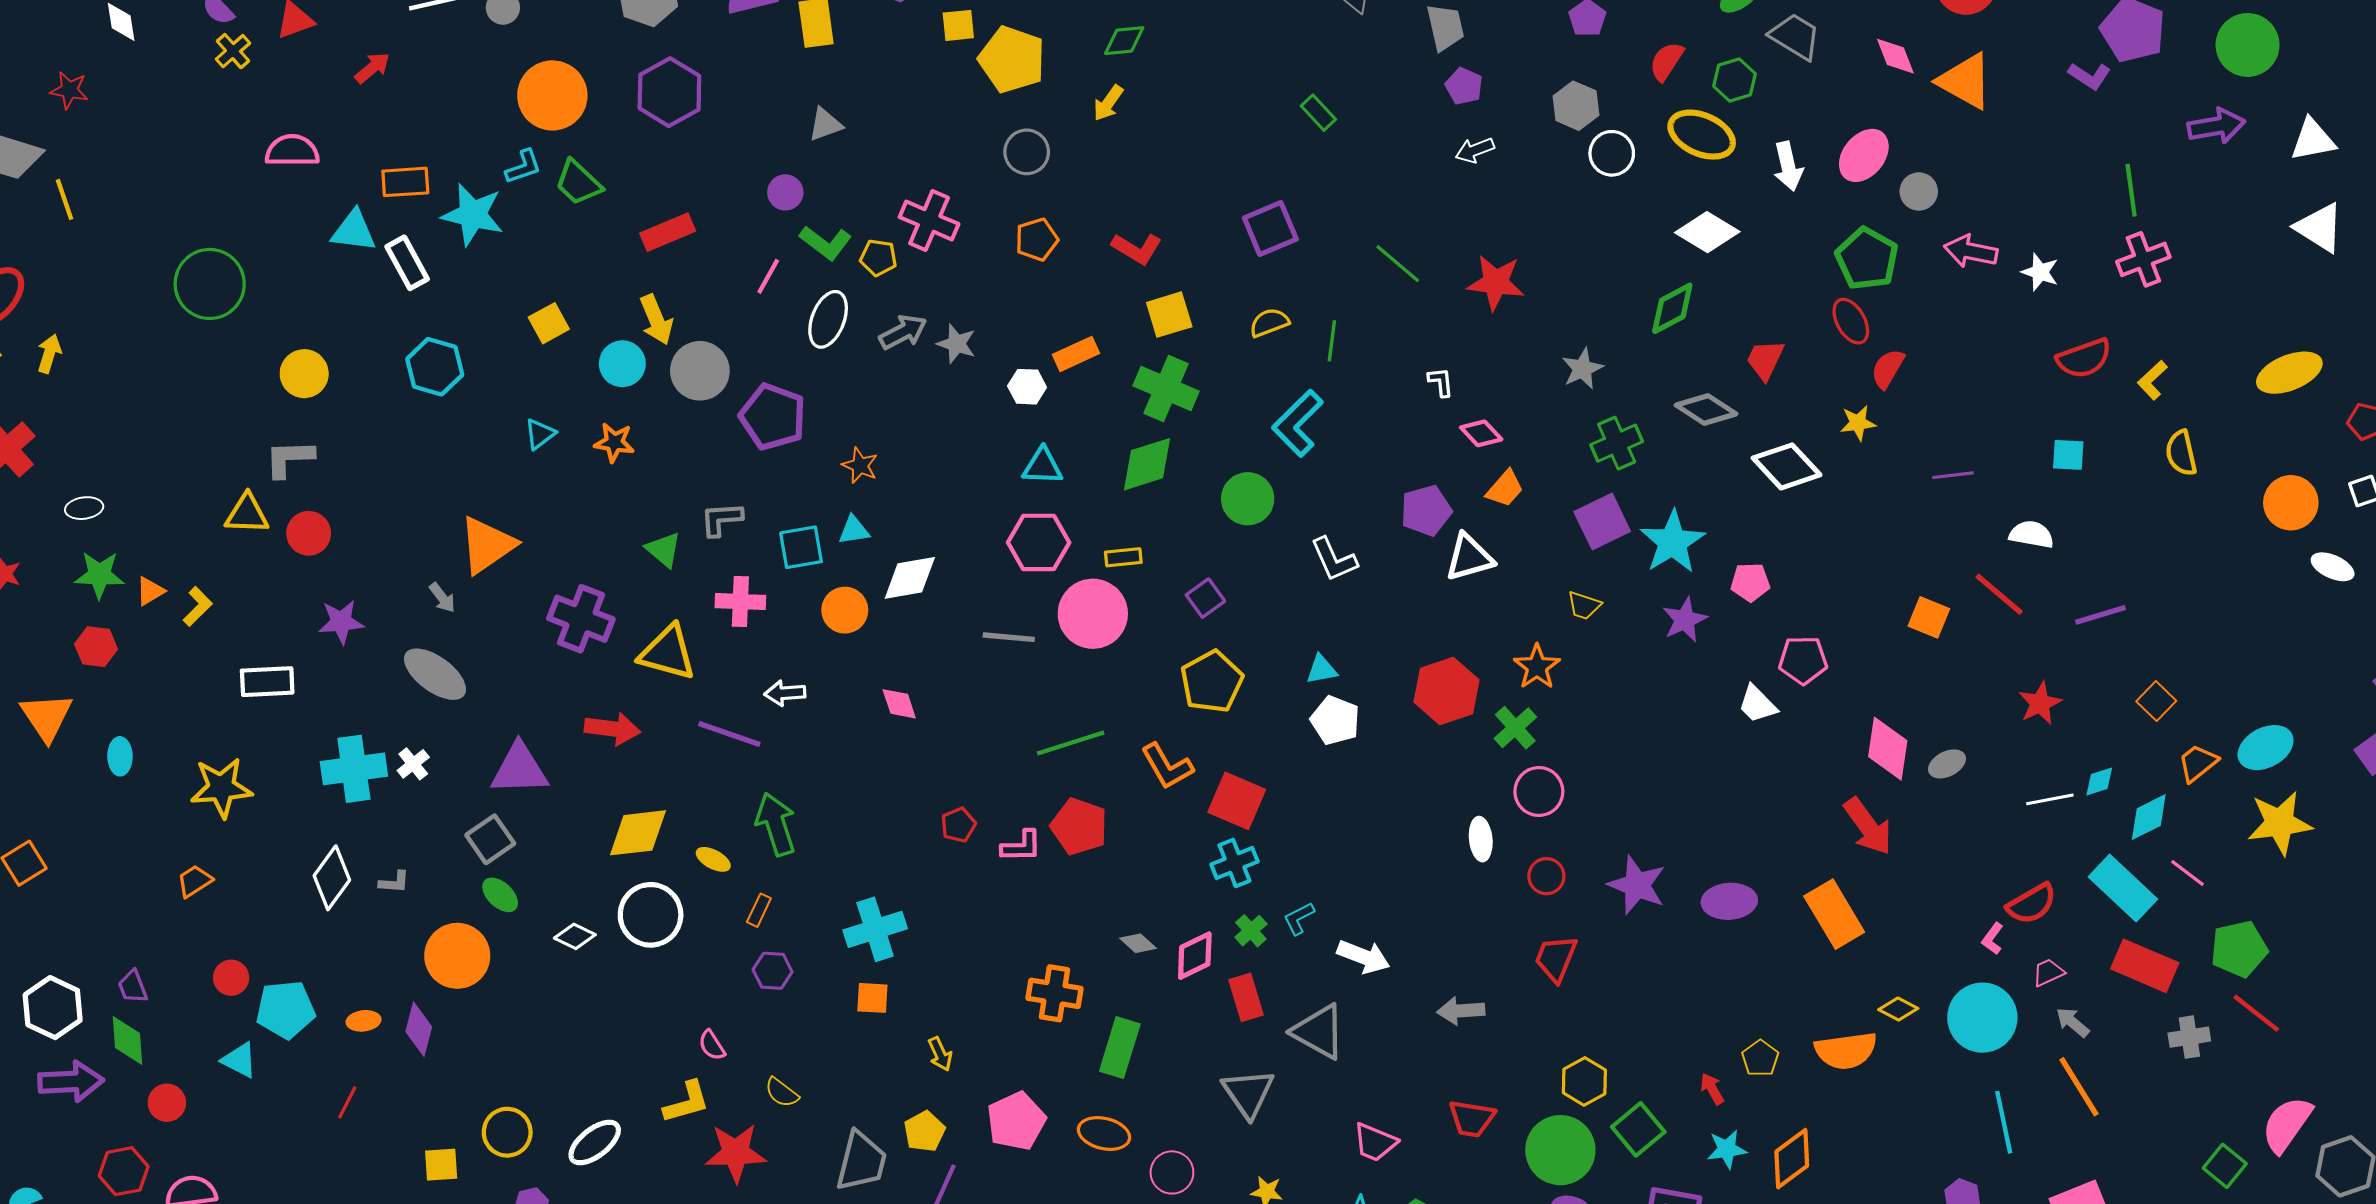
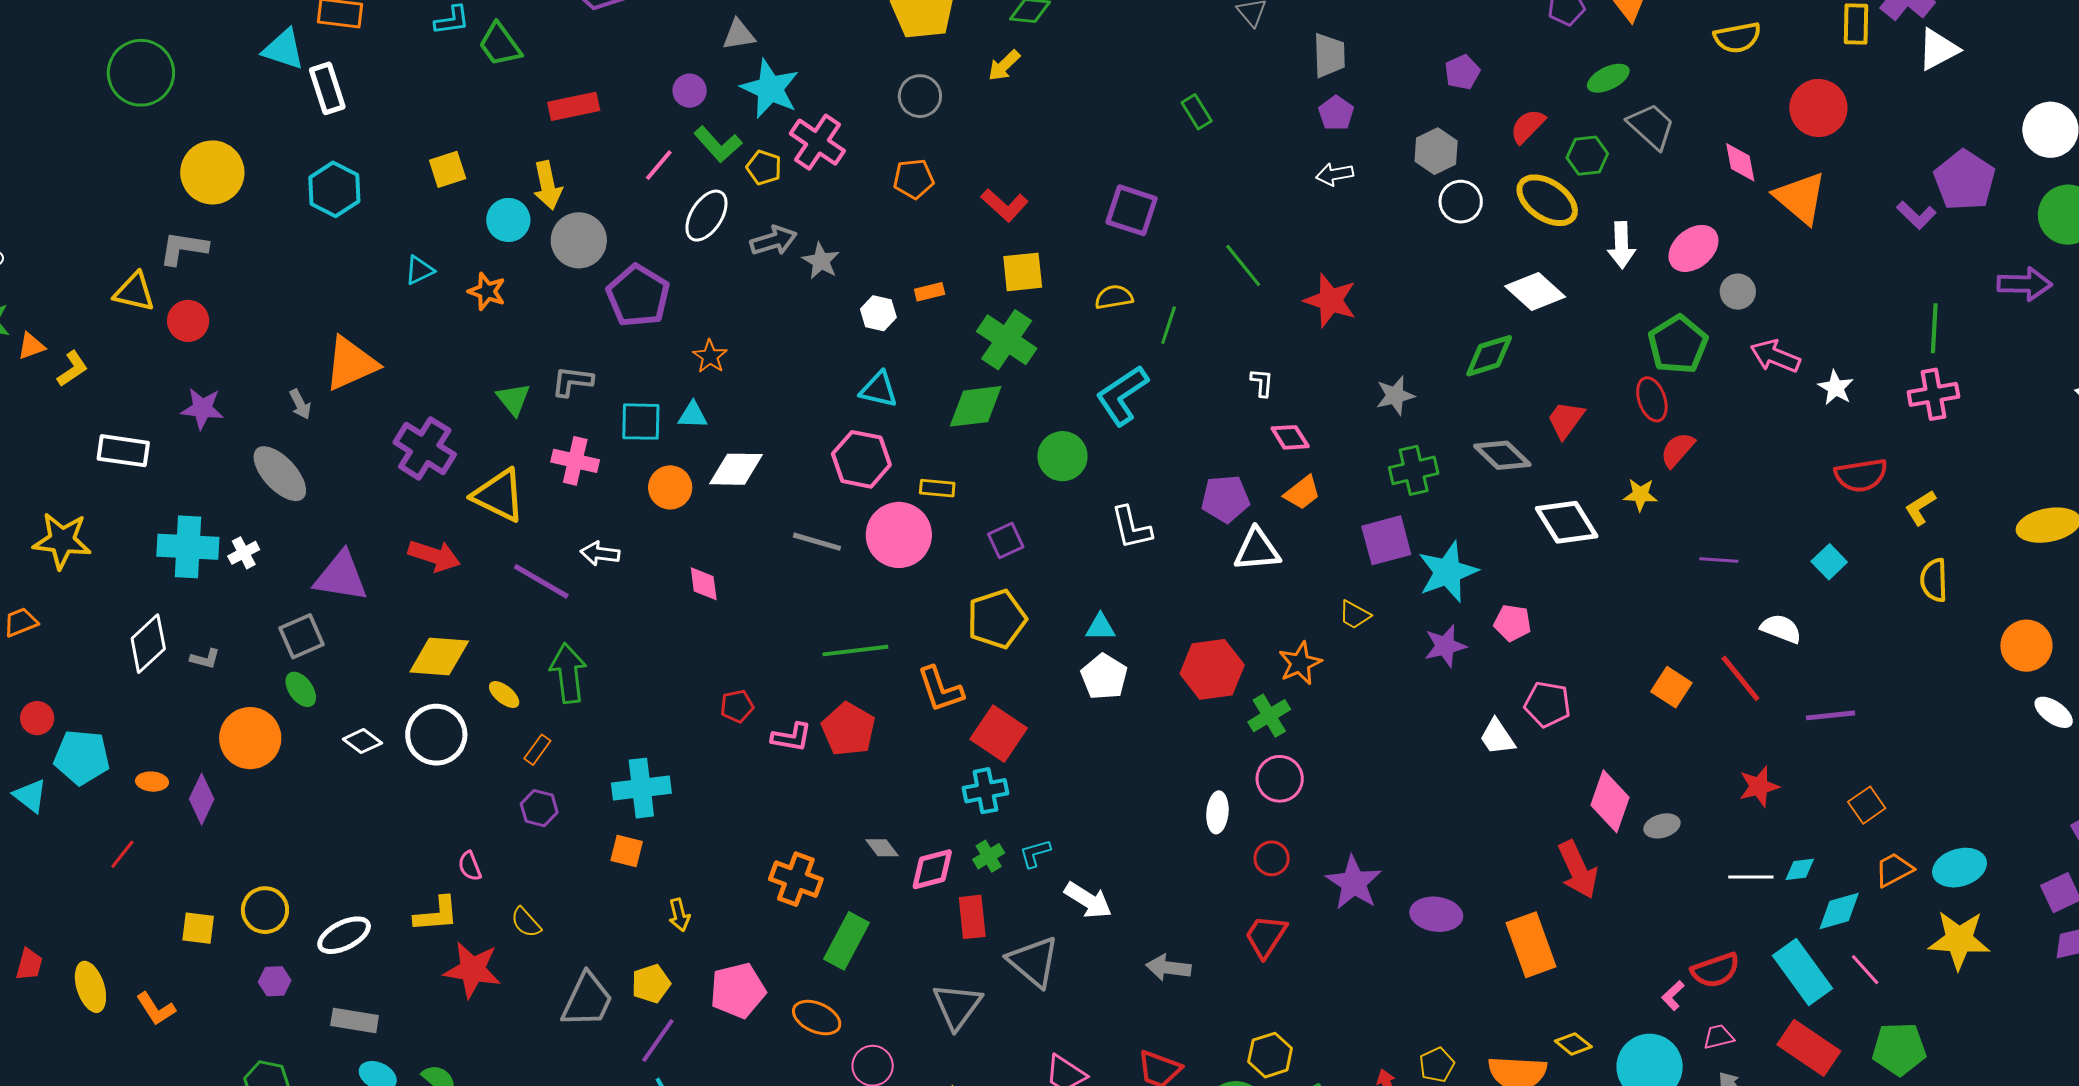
cyan star: (473, 215) -> (770, 89), moved
purple square: (1270, 229) -> (1132, 210), turned 30
orange rectangle: (1076, 354) -> (930, 292), size x0.7
yellow circle: (304, 374) -> (212, 172), size x1.4
cyan square: (2068, 455) -> (1829, 562), turned 32

